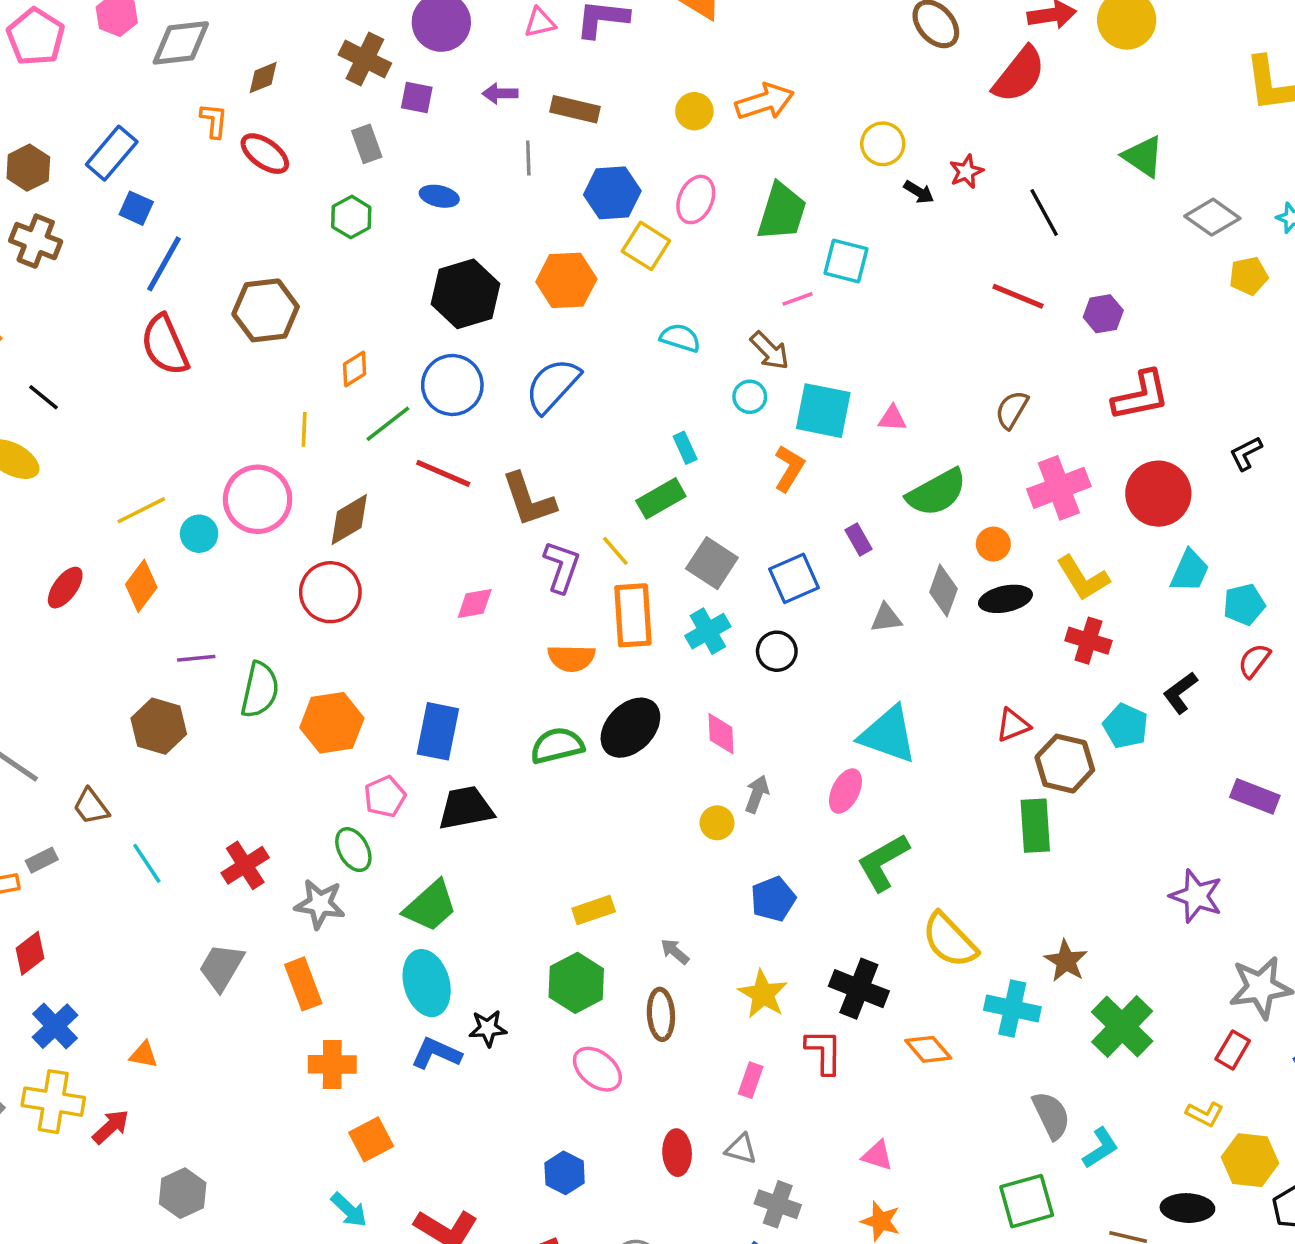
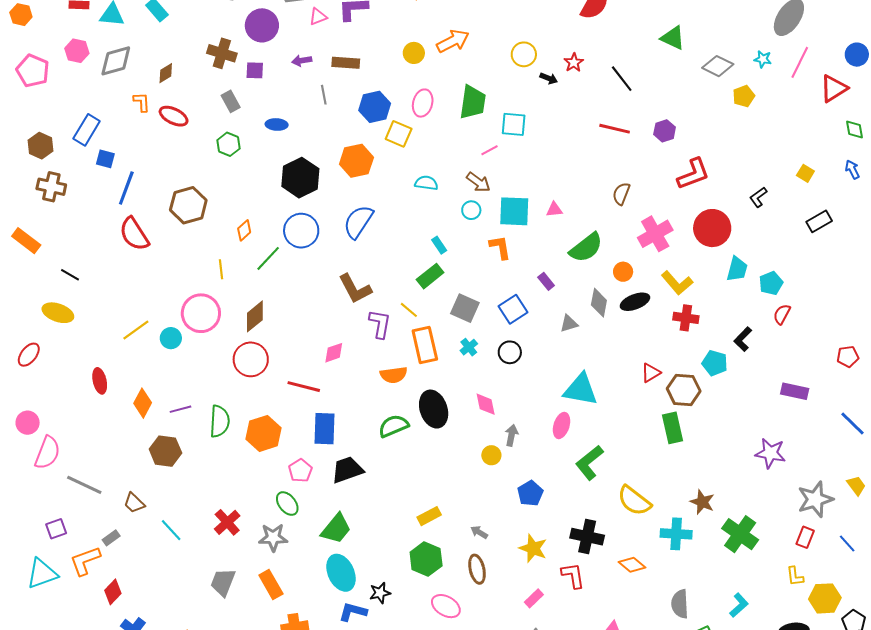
orange L-shape: (789, 468) -> (500, 247), turned -32
red line: (443, 473) -> (304, 387), moved
orange diamond: (141, 586) -> (143, 403), moved
red ellipse: (65, 588) -> (100, 381), turned -40
cyan cross: (708, 631) -> (469, 347), size x0.7
black ellipse: (630, 728) -> (434, 409), turned -54
pink rectangle: (751, 1080) -> (534, 598), turned 36
yellow L-shape: (1205, 1114) -> (795, 576), turned 65
gray semicircle: (1051, 1115) -> (680, 604), moved, turned -148

